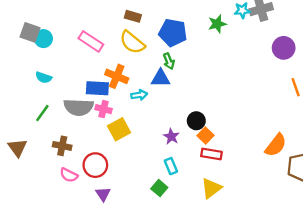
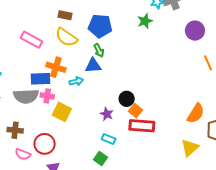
green star: (217, 24) -> (145, 21), moved
yellow square: (119, 129) -> (62, 112), turned -30
red rectangle: (211, 154) -> (142, 126), size x1.4
cyan rectangle: (171, 166) -> (109, 139), turned -40
yellow triangle: (211, 188) -> (190, 148), moved

